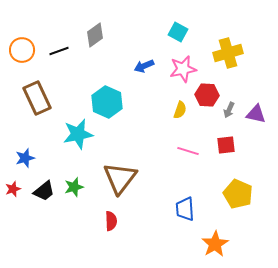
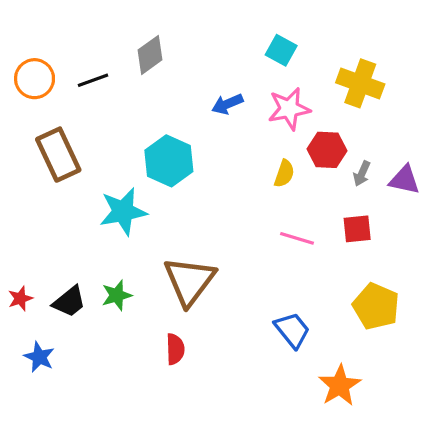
yellow cross: (228, 53) -> (360, 83), turned 36
blue star: (25, 158) -> (39, 357), moved, turned -30
blue trapezoid: (185, 209) -> (292, 330), turned 145

